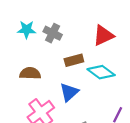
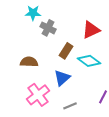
cyan star: (27, 30) -> (33, 13), moved
brown rectangle: (74, 60) -> (66, 51), turned -42

